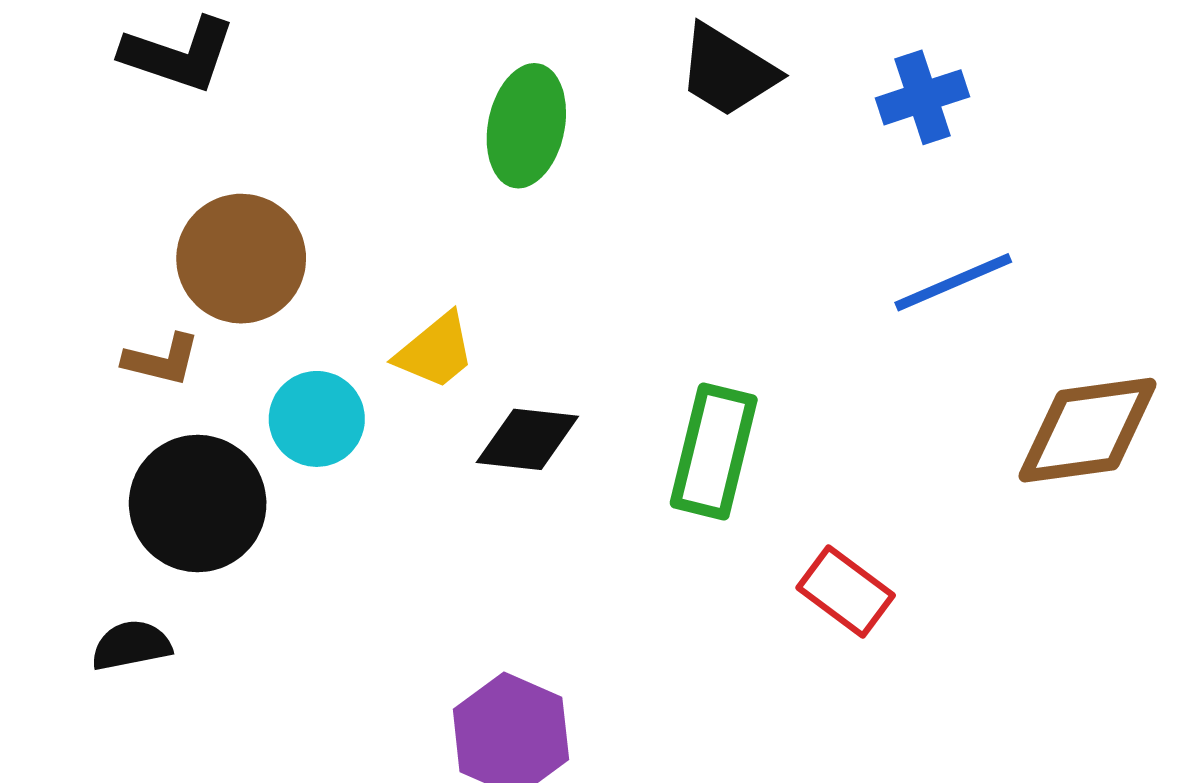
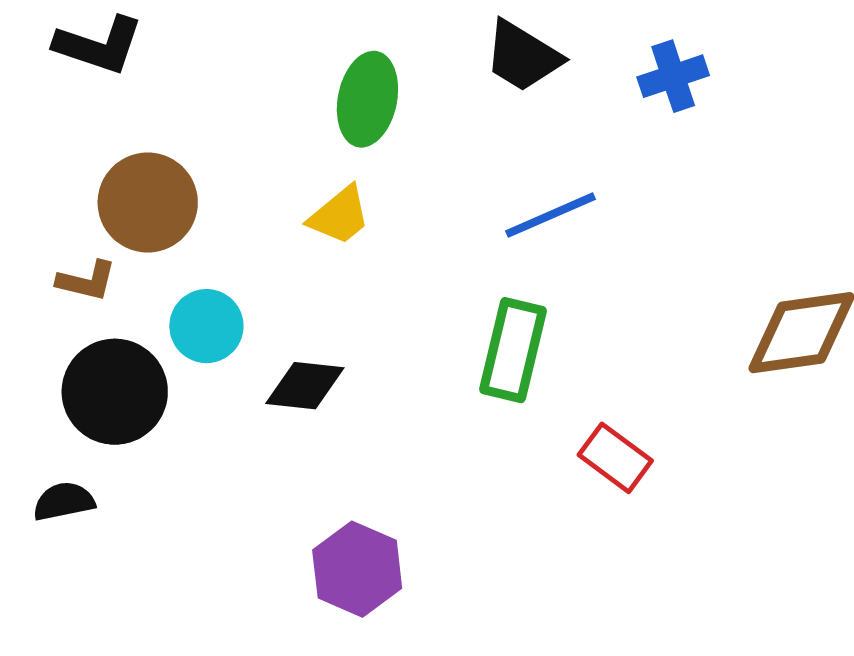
blue line: (953, 282) -> (550, 215), moved
yellow trapezoid: (435, 351) -> (339, 216), moved
black diamond: (527, 439) -> (305, 386), moved

